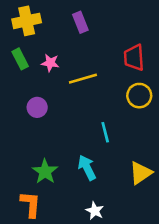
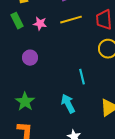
yellow line: (83, 79) -> (71, 20), moved
green star: (45, 172) -> (25, 102), moved

